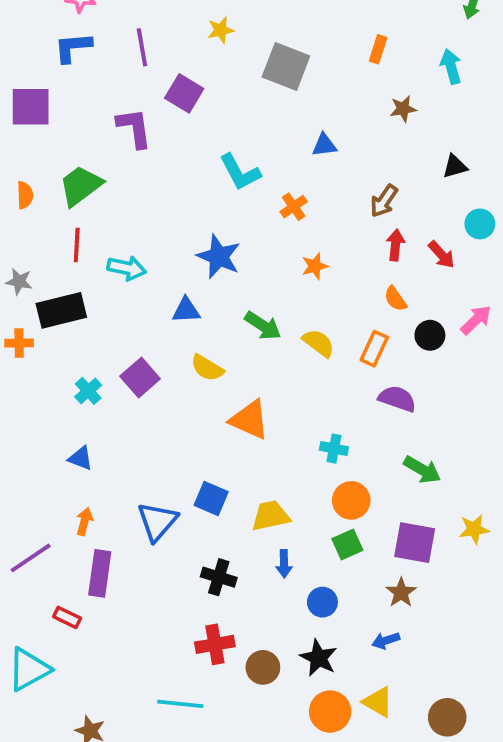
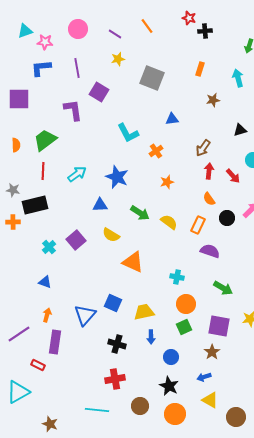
cyan arrow: (127, 268) -> (77, 174), moved, turned -48
brown circle: (263, 667) -> (140, 406), moved
yellow triangle: (378, 702) -> (210, 400), moved

